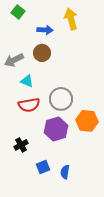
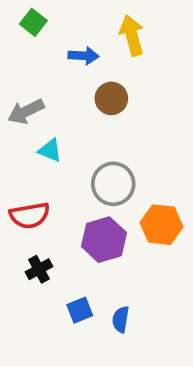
brown circle: (42, 53) -> (111, 98), moved
red semicircle: (29, 105) -> (30, 215), moved

